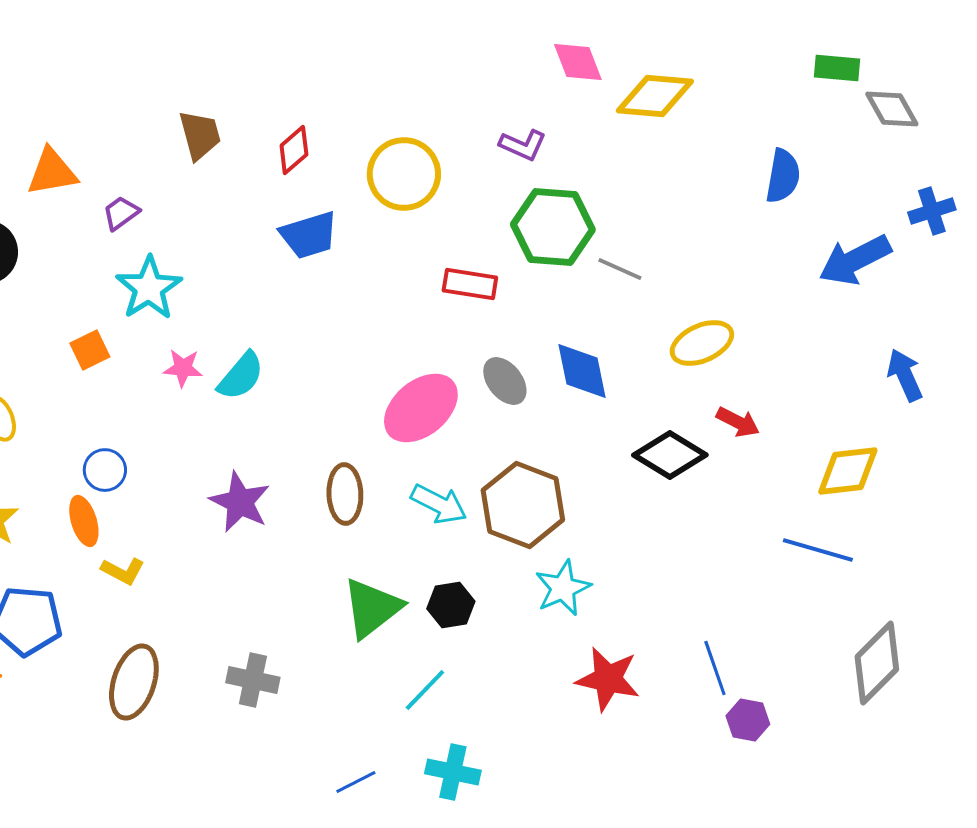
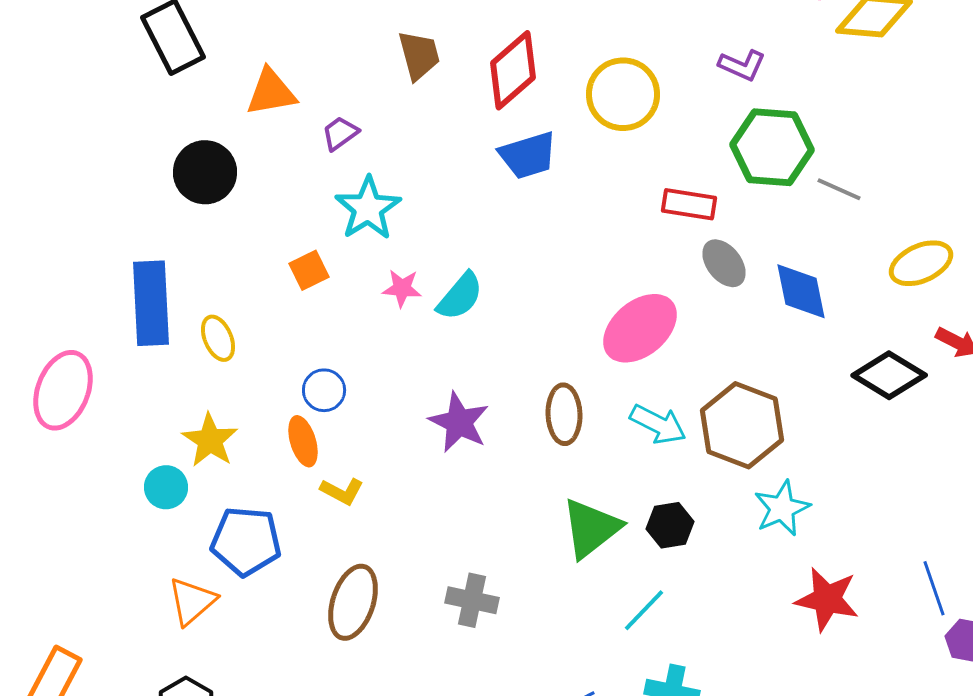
red diamond: (294, 150) -> (513, 70), size x1.6
gray ellipse: (505, 381) -> (724, 263), moved

